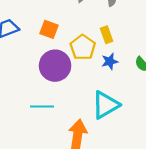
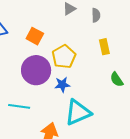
yellow rectangle: (107, 35) -> (104, 47), moved
blue star: (110, 61) -> (62, 85), moved

